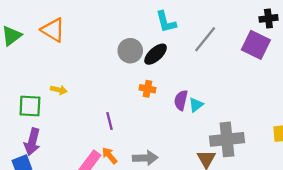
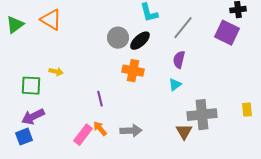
orange cross: (147, 89) -> (133, 71), size x1.5
purple semicircle: (181, 100) -> (179, 60), moved
purple arrow: (32, 142) -> (33, 117), turned 50

